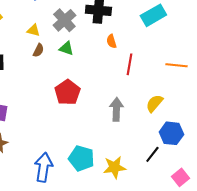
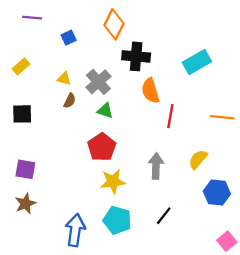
gray cross: (64, 20) -> (98, 82), moved
orange semicircle: (111, 41) -> (150, 91), size x1.6
green triangle: (66, 48) -> (105, 111), moved
black line: (152, 154) -> (164, 216), moved
yellow star: (114, 167) -> (113, 181), moved

